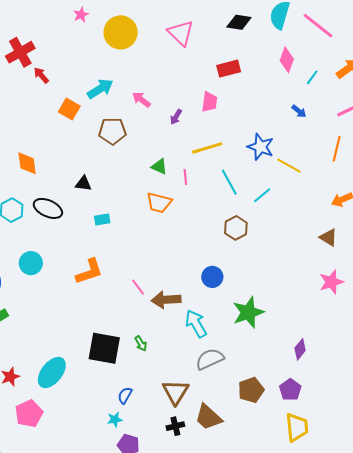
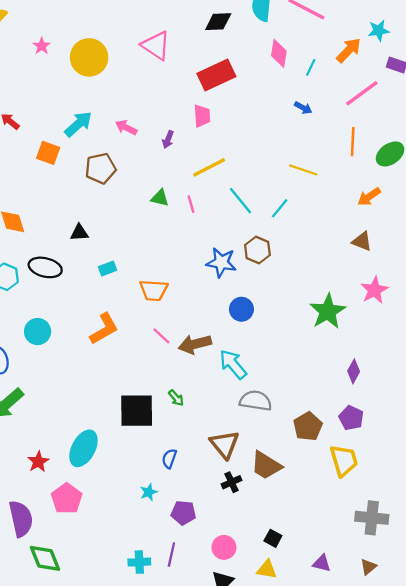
red rectangle: (229, 69) -> (216, 75), size x1.4
blue star: (261, 147) -> (221, 262), moved
orange trapezoid: (159, 203) -> (154, 290), moved
green star: (248, 312) -> (328, 311), moved
gray semicircle: (210, 359) -> (256, 401), turned 44
cyan star: (115, 420) -> (149, 492), moved
yellow trapezoid: (297, 427) -> (344, 460), moved

